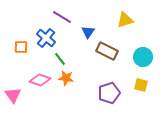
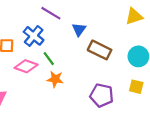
yellow triangle: (125, 20) -> (134, 16), moved
pink diamond: (40, 80) -> (26, 66), moved
purple pentagon: (109, 93) -> (102, 95), turned 30

